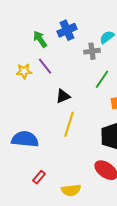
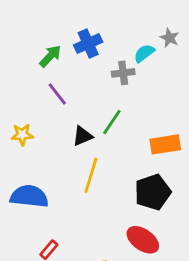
green arrow: (40, 39) -> (50, 56), turned 78
yellow star: (24, 71) -> (22, 135), moved
green line: (102, 79) -> (112, 122), moved

